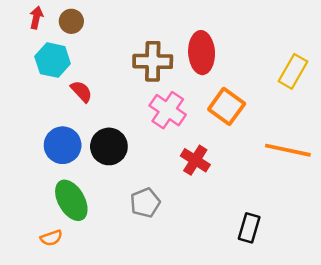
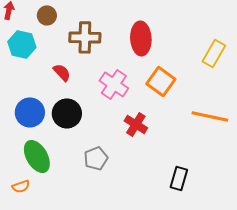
brown circle: (71, 21) -> (47, 15), moved
brown cross: (153, 61) -> (85, 37), moved
red semicircle: (81, 91) -> (62, 72), moved

